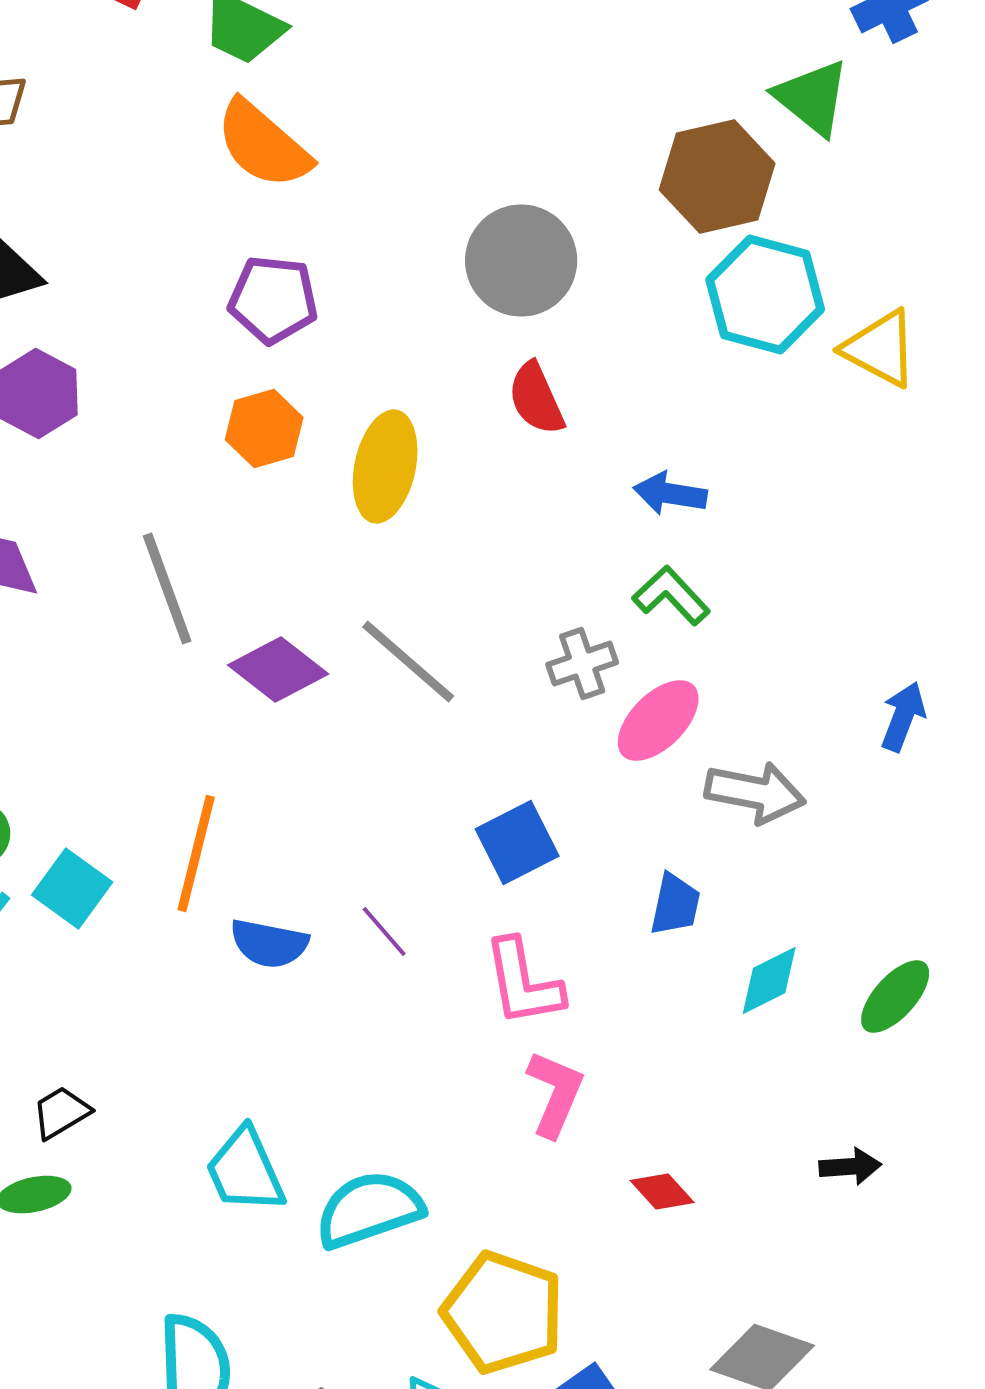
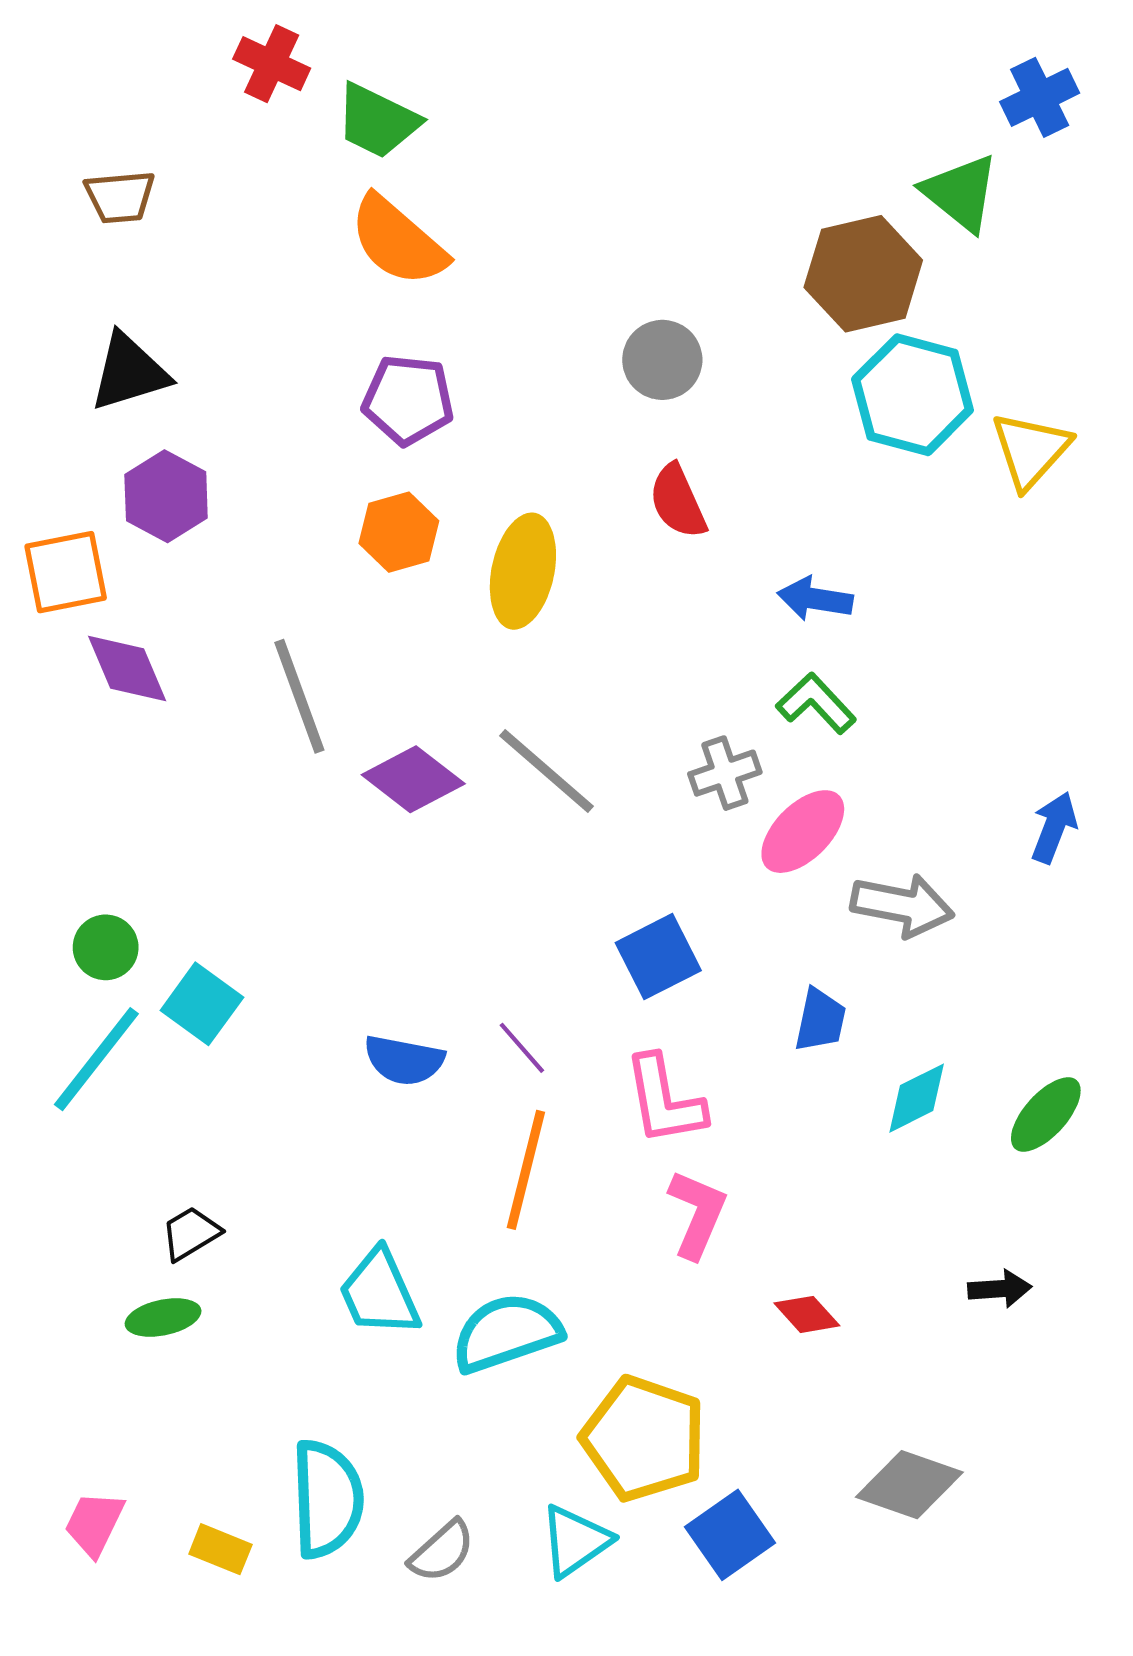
gray circle: (521, 261) -> (662, 360), size x0.7
yellow triangle: (880, 349) -> (1030, 450), turned 44
orange line: (196, 854) -> (526, 1170), moved

